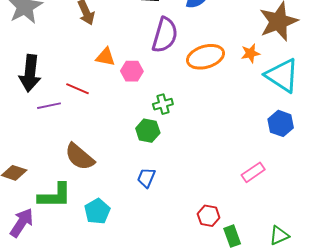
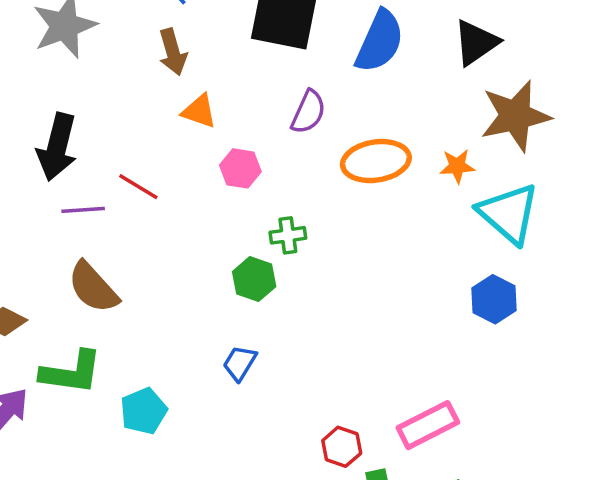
purple semicircle: (165, 35) -> (308, 112), size x0.7
orange triangle: (105, 57) -> (199, 111), moved
brown semicircle: (80, 157) -> (93, 287), moved
pink rectangle: (253, 172) -> (428, 425), moved, size x1.4

